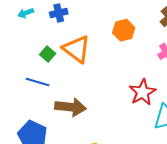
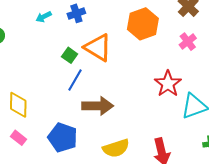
orange hexagon: (124, 30) -> (143, 24), size x1.4
blue line: (38, 82) -> (75, 80), moved, turned -70

